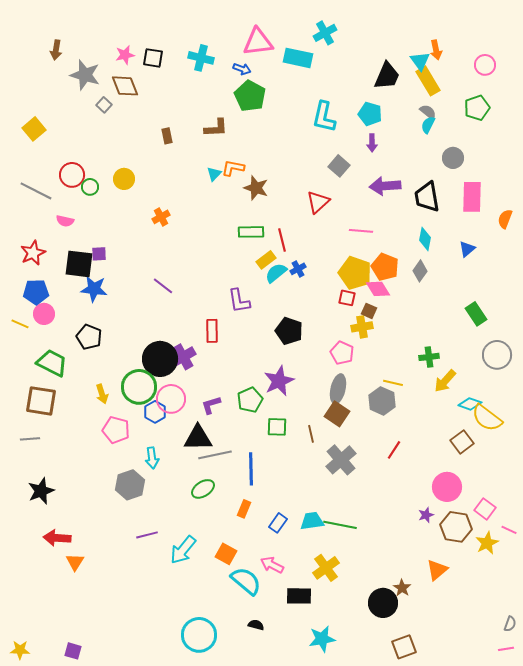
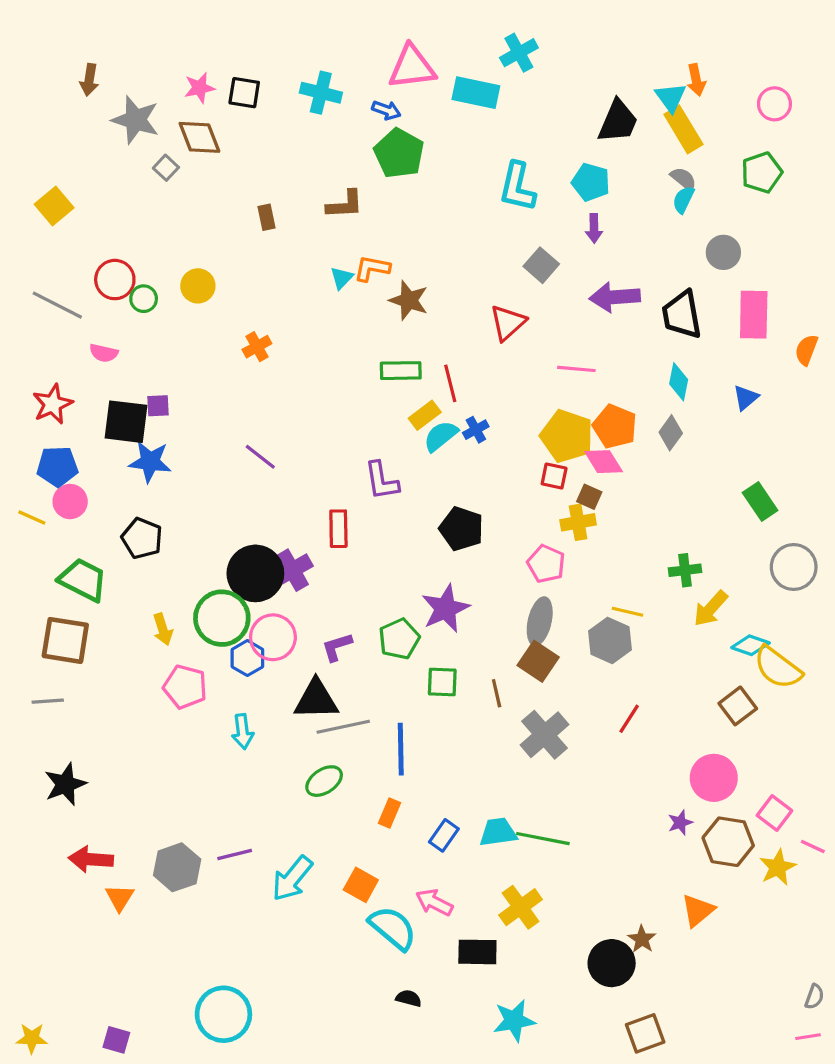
gray hexagon: (130, 485) -> (177, 867), moved
cyan circle: (199, 635) -> (223, 1014), moved

